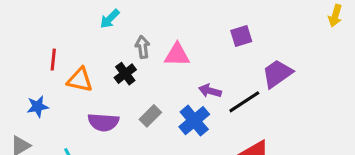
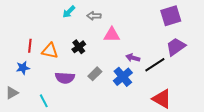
purple square: (241, 36) -> (171, 16), moved, size x1.5
gray arrow: (143, 47) -> (94, 16), moved, turned -80
red line: (53, 60) -> (30, 46), moved

